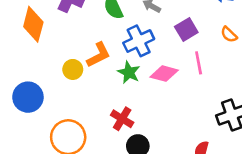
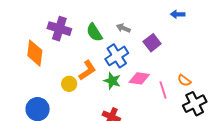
orange semicircle: (229, 34) -> (184, 80), moved
pink line: (199, 63) -> (163, 90), moved

